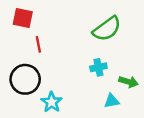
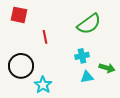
red line: (38, 44) -> (45, 37), moved
cyan triangle: (112, 101) -> (87, 77), moved

